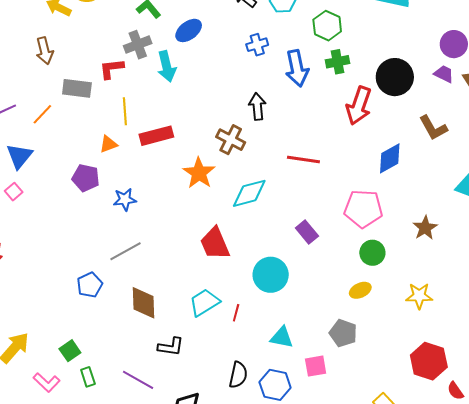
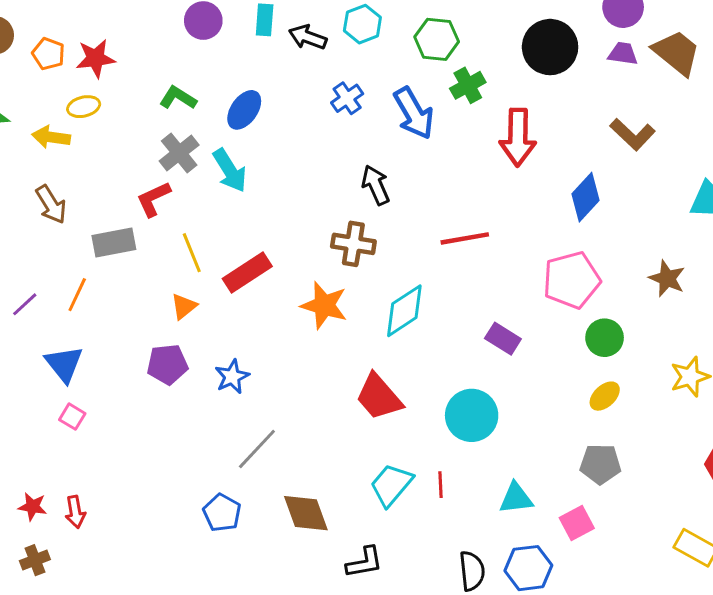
black circle: (395, 77) -> (550, 47), moved

